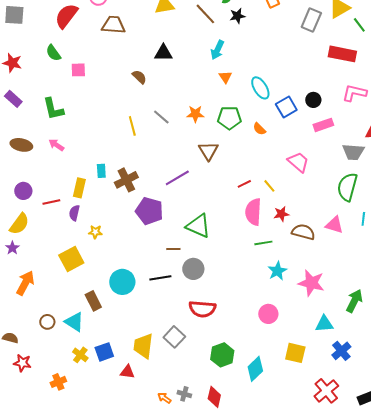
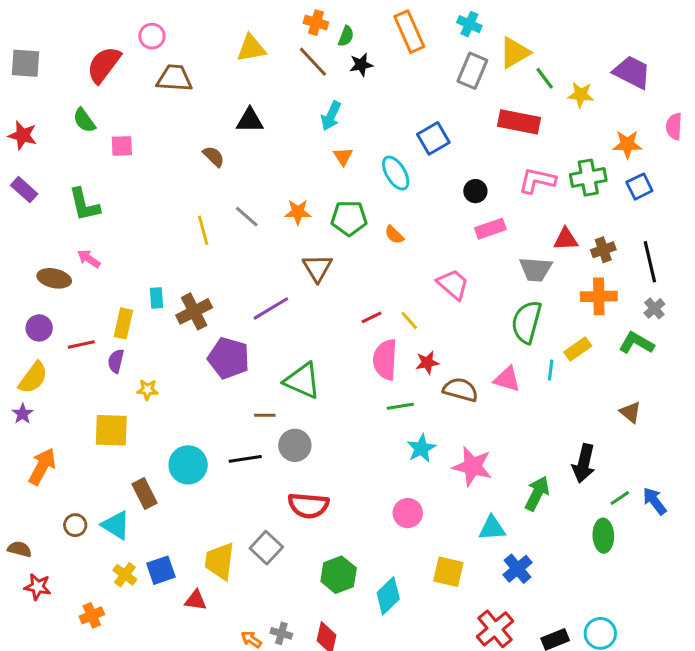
blue square: (286, 107) -> (433, 138), moved
brown ellipse: (21, 145) -> (54, 278), moved
yellow square: (71, 259) -> (111, 430), turned 30

